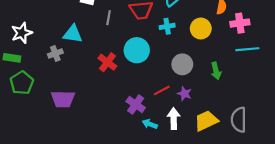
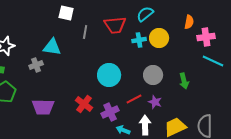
yellow circle: (201, 29) -> (159, 38), moved
cyan line: (247, 49) -> (213, 61), turned 30
cyan circle: (137, 50) -> (109, 75), moved
red cross: (107, 62) -> (84, 104), moved
purple cross: (136, 104) -> (110, 112), turned 30

